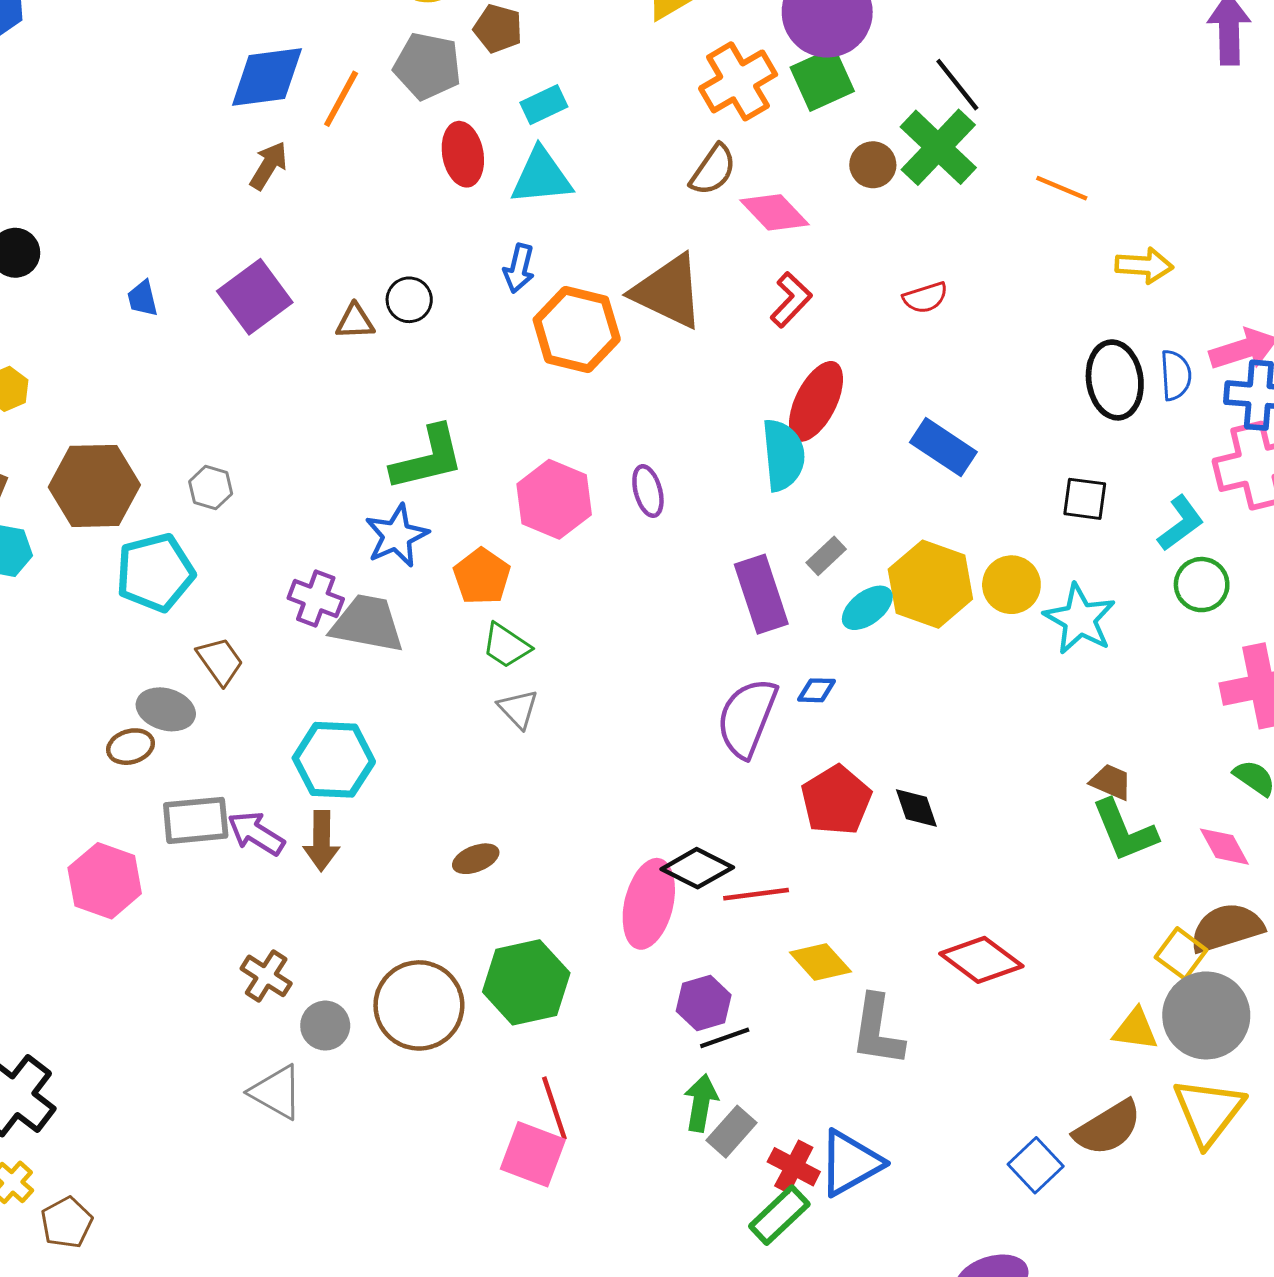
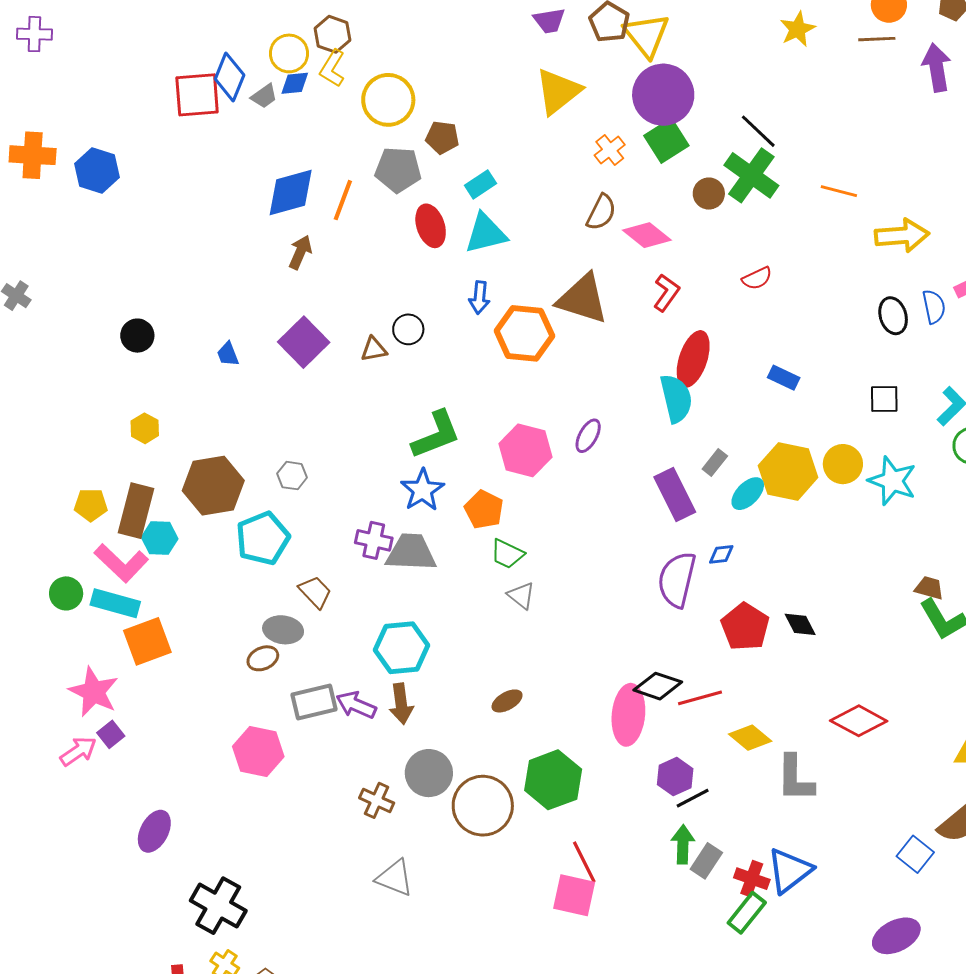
orange cross: (738, 81) -> (610, 150), size x0.6
yellow arrow: (1144, 265) -> (902, 235), size x1.4
black ellipse: (1115, 380) -> (893, 316), size x0.7
blue rectangle: (943, 447) -> (784, 378), size x0.7
purple ellipse: (648, 491) -> (588, 436), turned 52
gray circle: (325, 1026) -> (429, 773), moved, size x1.4

